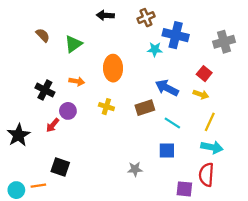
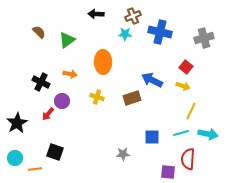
cyan star: (155, 49) -> (125, 34), moved
cyan line: (172, 123) -> (181, 133), moved, turned -49
cyan arrow: (212, 147) -> (208, 134), moved
cyan circle: (16, 190) -> (15, 158), moved

